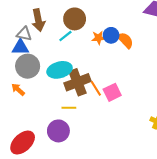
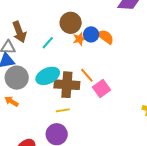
brown circle: (75, 19) -> (71, 23), moved
brown cross: (78, 82) -> (67, 85), turned 35
orange line: (96, 88) -> (87, 75), moved

